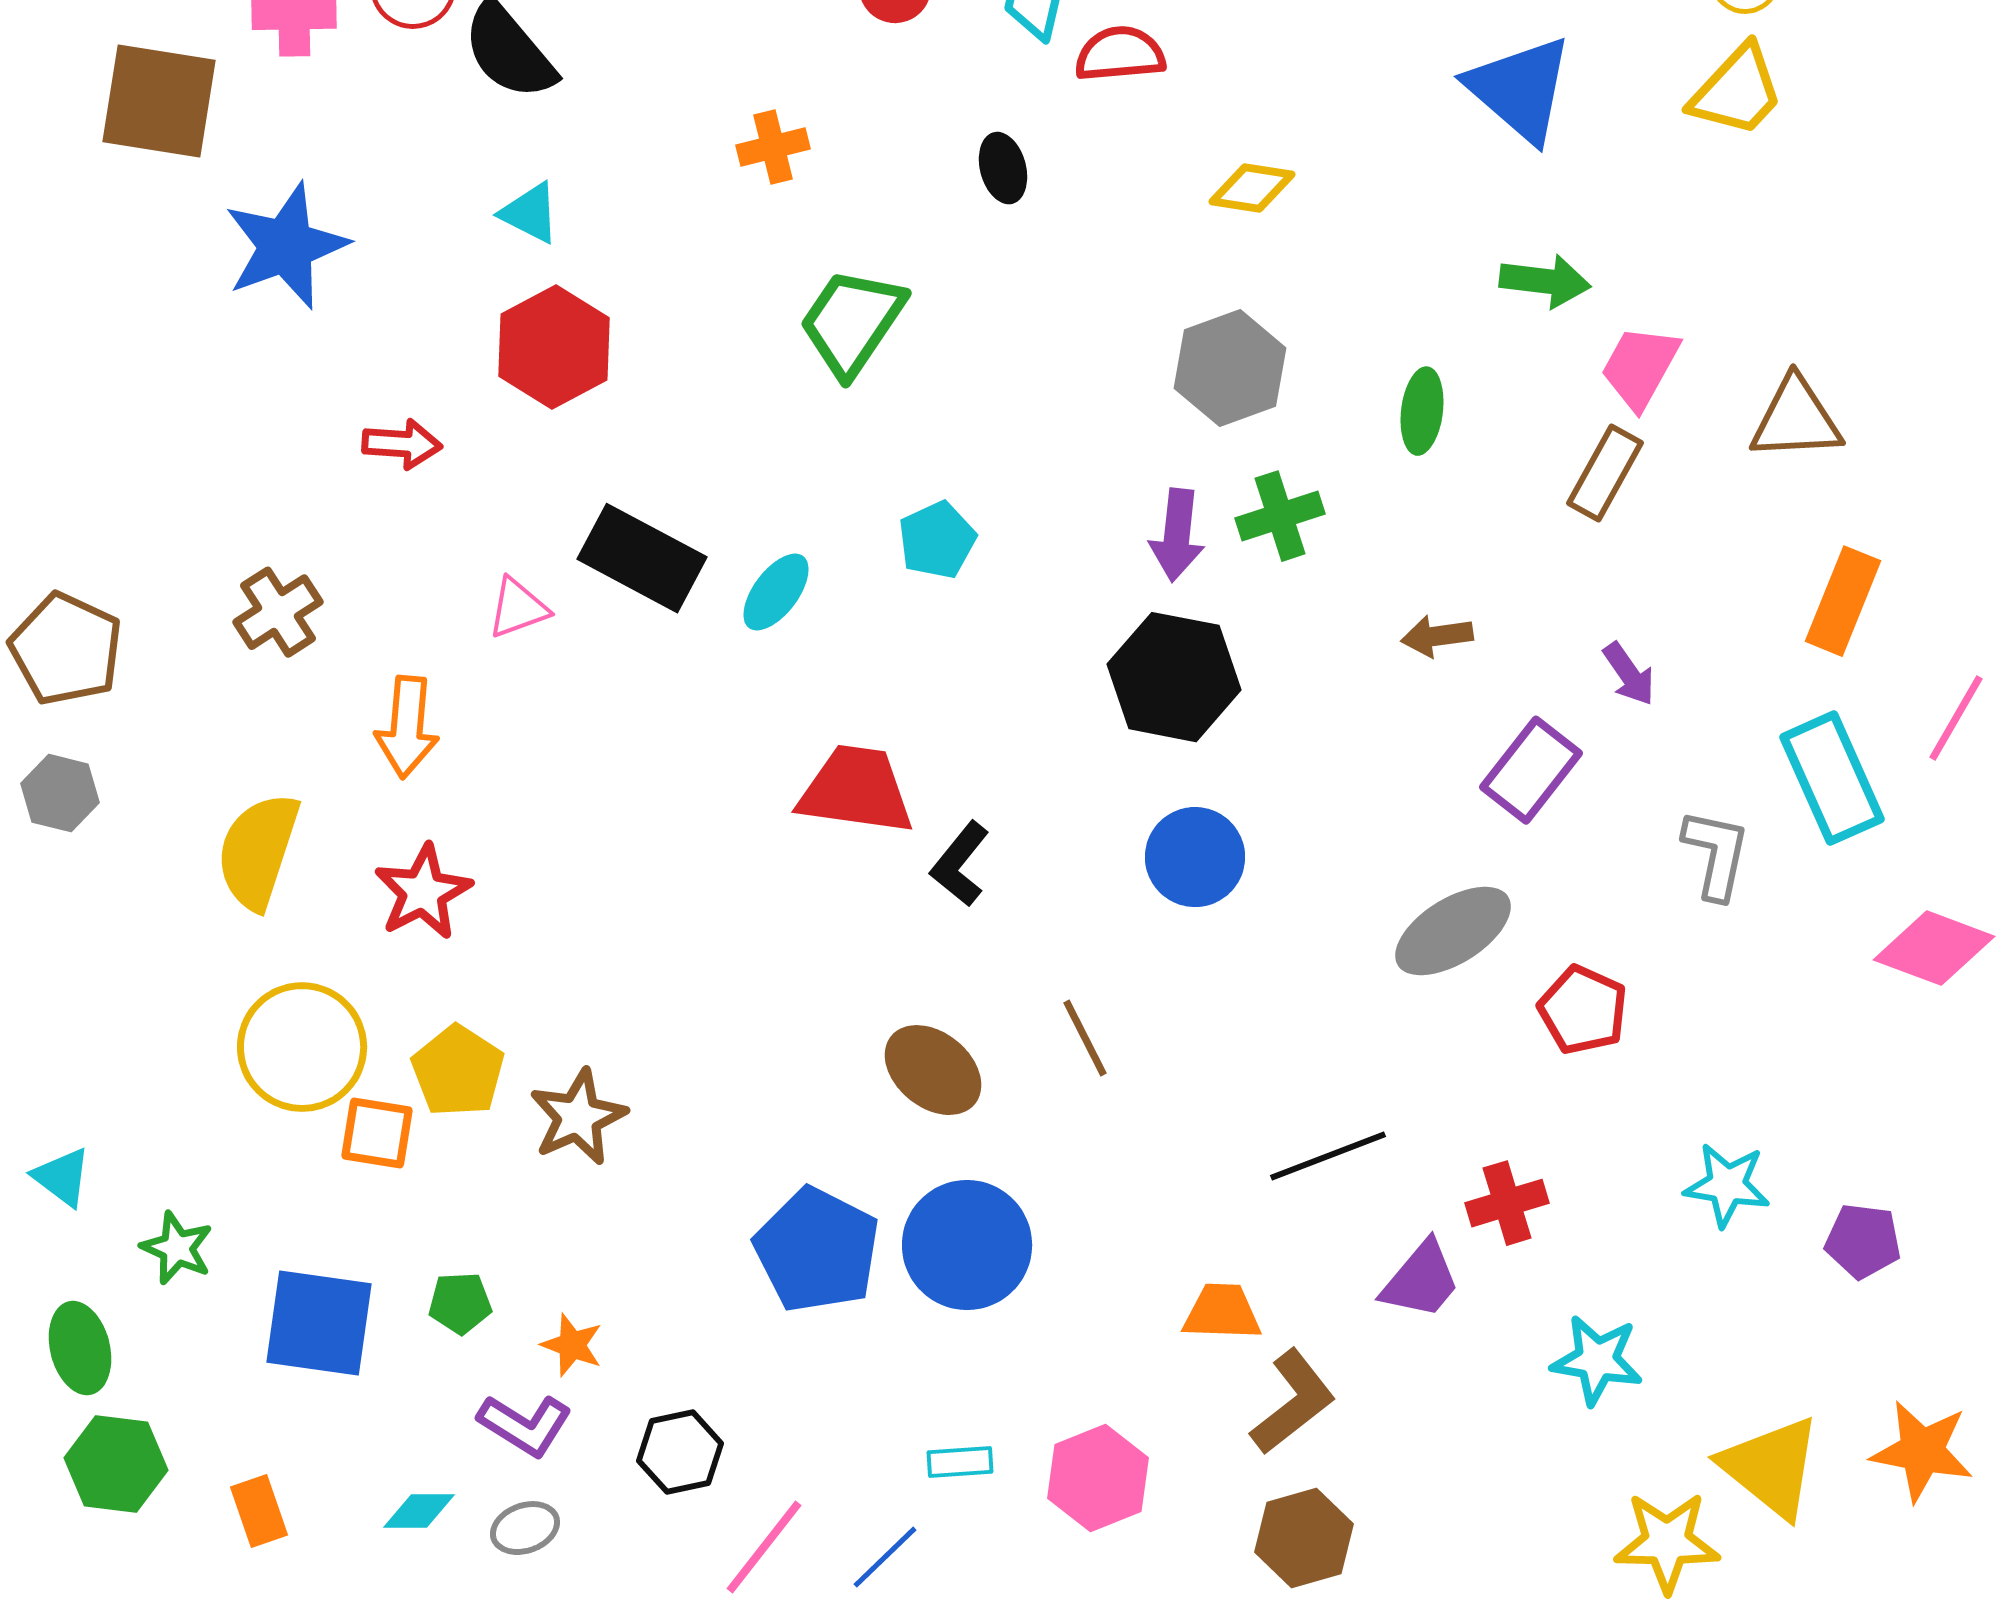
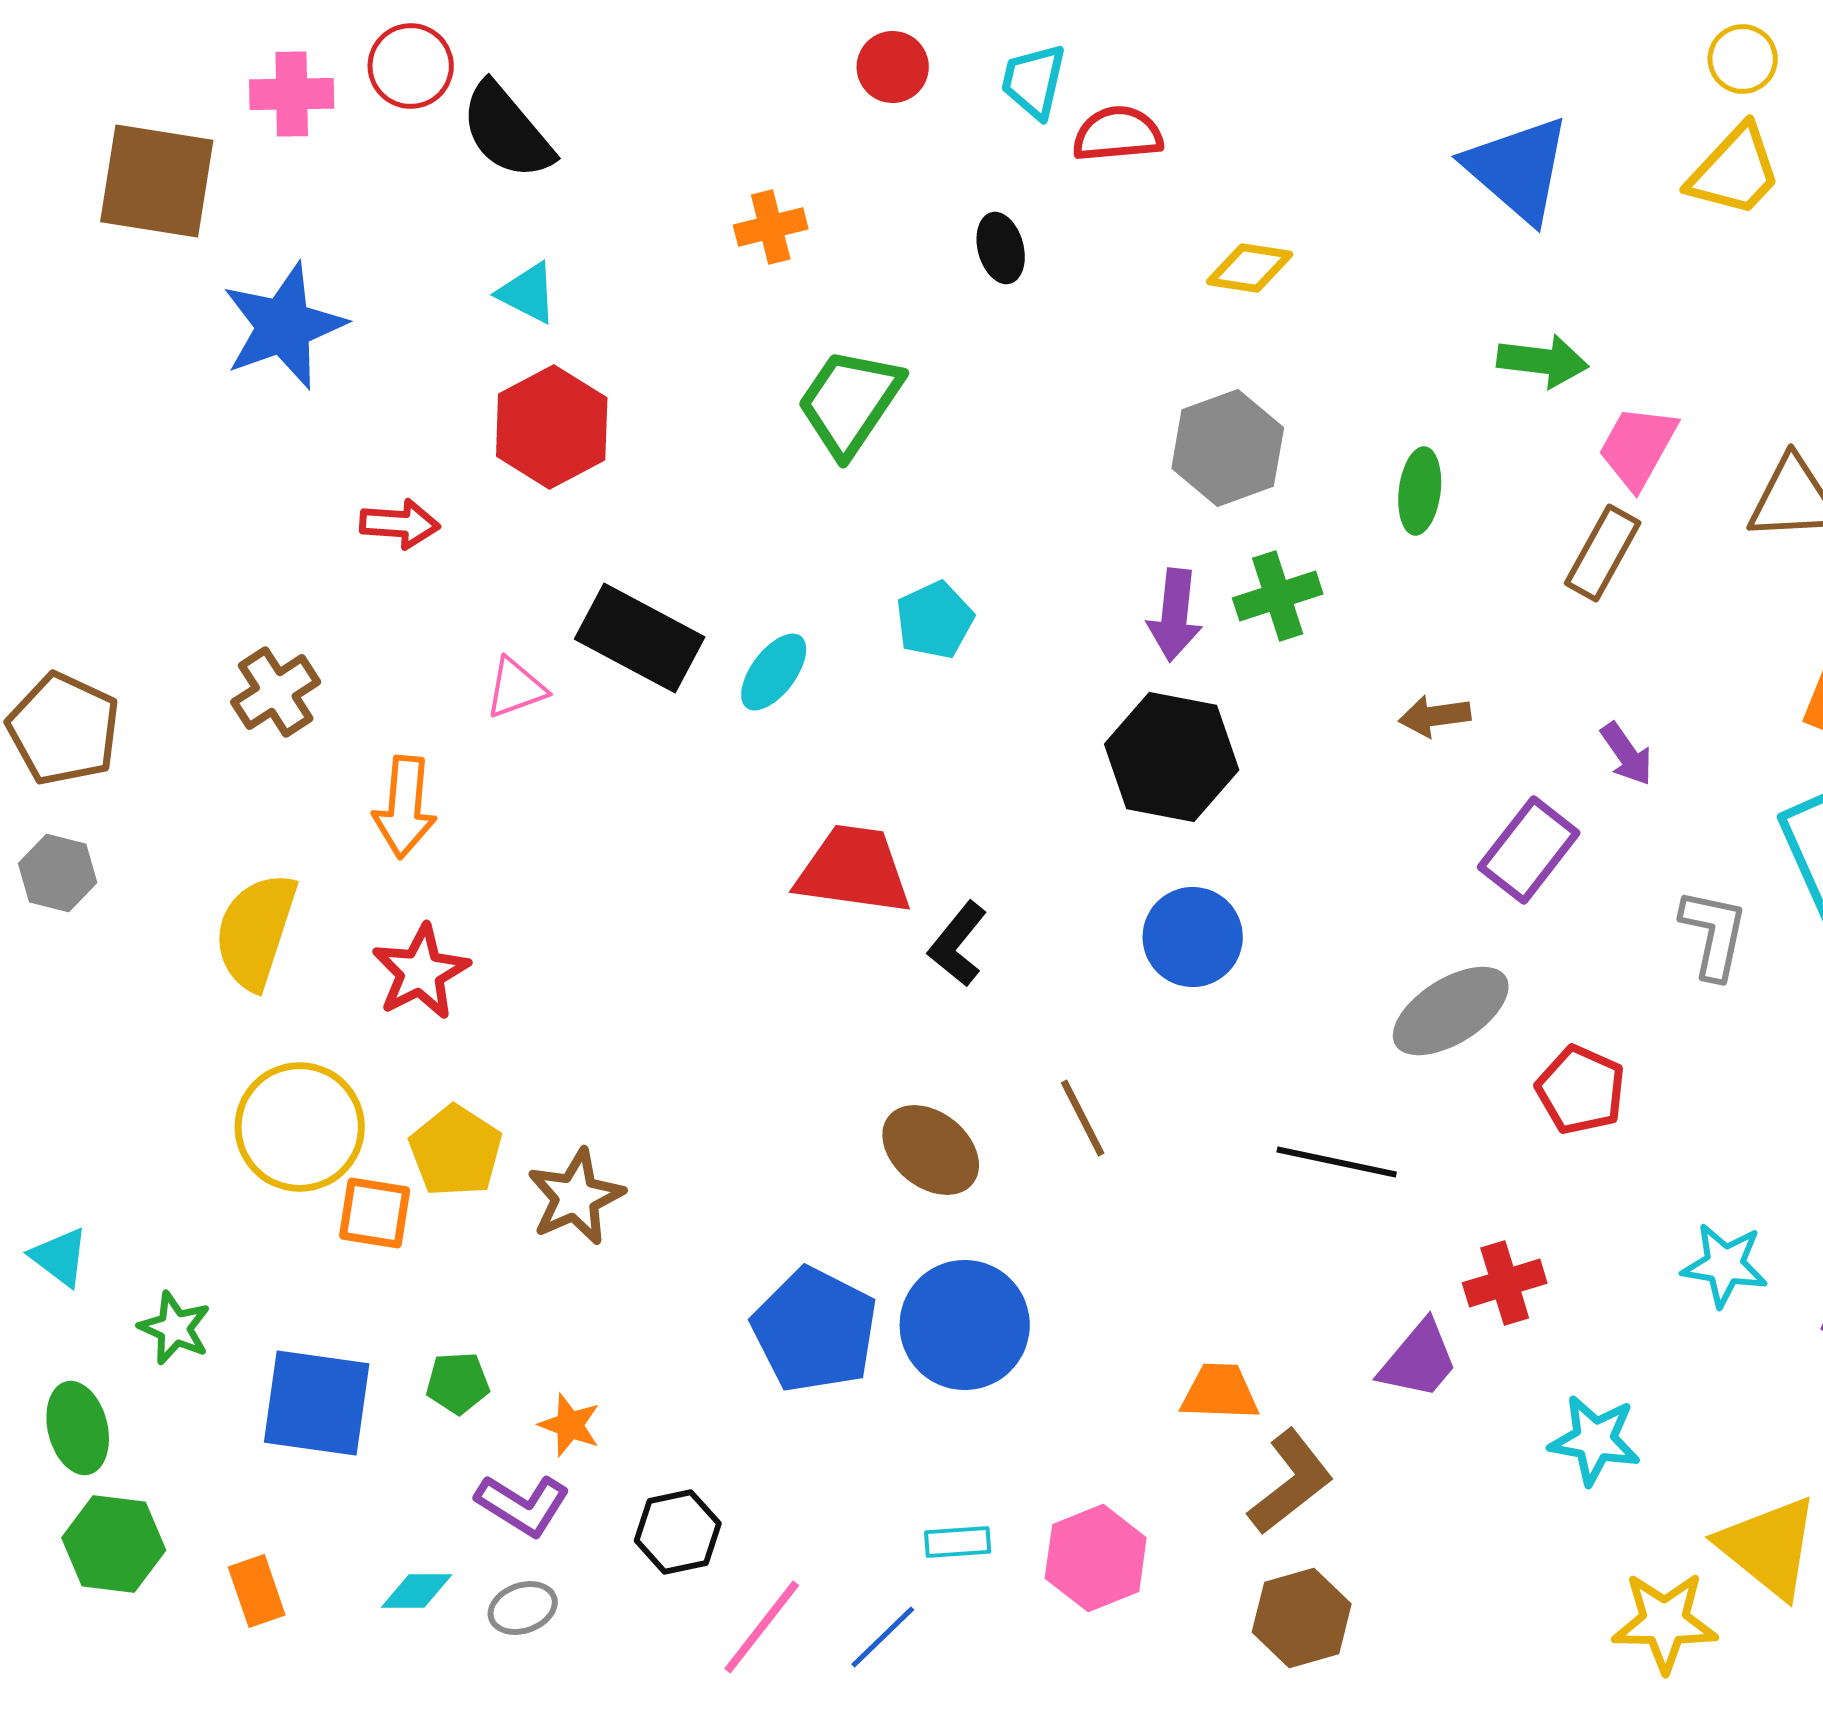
black line: (1328, 1156) -> (1337, 1162), moved, turned 33

